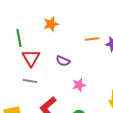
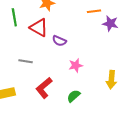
orange line: (92, 39) -> (94, 11), moved
red triangle: (31, 58) -> (39, 28), moved, turned -30

